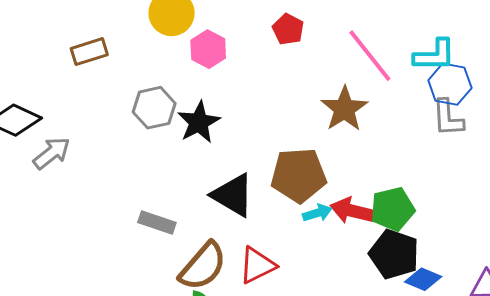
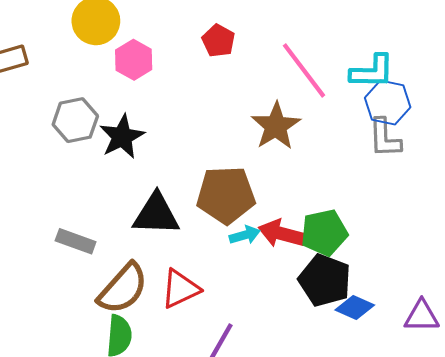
black triangle: (233, 195) -> (156, 214), turned -30

